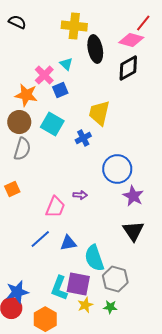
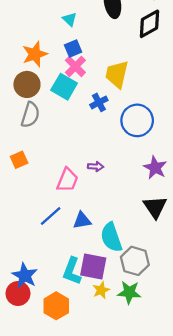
cyan triangle: (66, 64) -> (70, 19), moved
pink cross: (44, 75) -> (75, 66), moved
orange star: (26, 95) -> (35, 54), turned -30
blue circle: (117, 169) -> (137, 120), moved
blue star: (17, 292) -> (25, 276), turned -30
green star: (110, 307) -> (129, 292), size x1.5

